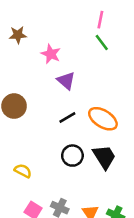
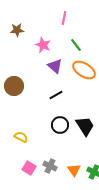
pink line: (100, 20) -> (64, 18), moved
green line: (102, 43) -> (76, 45), moved
orange ellipse: (103, 119) -> (84, 70), moved

